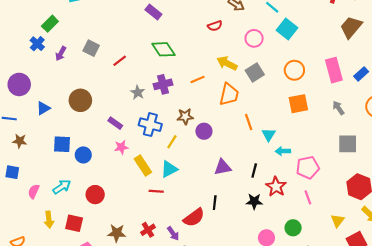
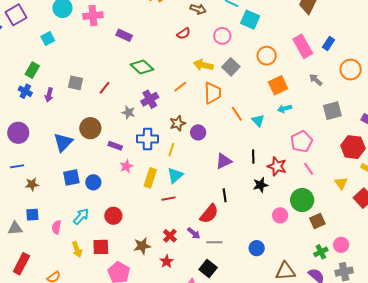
brown circle: (80, 100) -> (90, 128), moved
blue triangle: (43, 108) -> (63, 142), moved, size x1.5
cyan arrow: (283, 151) -> (285, 109), moved
yellow rectangle: (143, 165) -> (150, 178), turned 66
green circle: (293, 228) -> (302, 200), size x1.5

